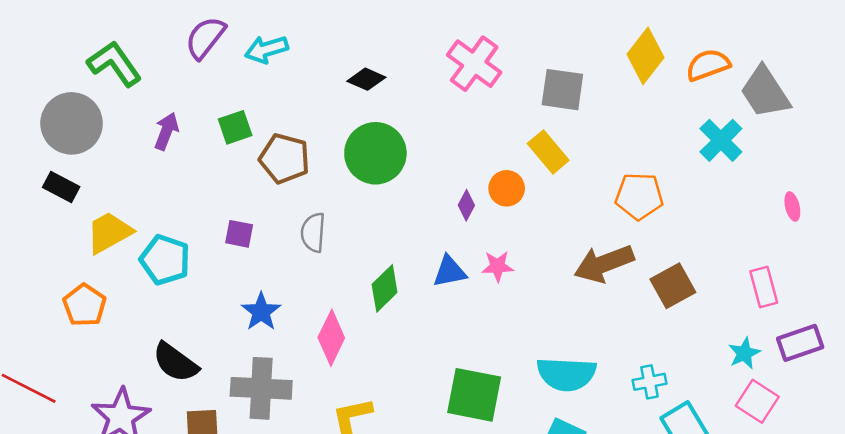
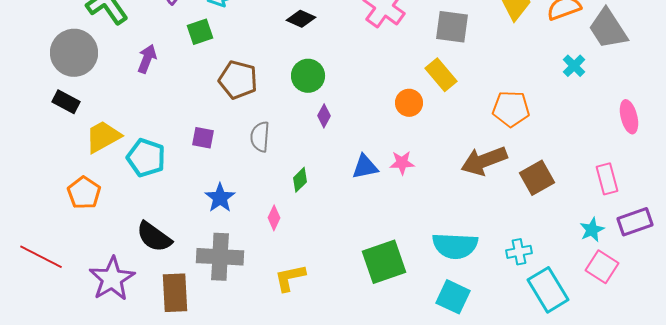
green square: (235, 127) -> (200, 32), moved
cyan cross: (721, 140) -> (574, 66), size x0.7
green circle: (375, 153) -> (308, 76), size x0.7
purple diamond: (466, 205) -> (324, 116), moved
pink ellipse: (792, 207) -> (629, 117), size x1.5
green diamond: (385, 288) -> (300, 180), moved, size x0.7
pink diamond: (331, 338) -> (274, 218), size x0.6
green square: (474, 395) -> (384, 262), turned -30

